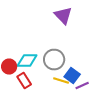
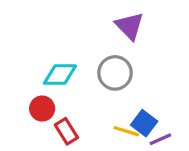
cyan diamond: (27, 60) -> (60, 75), moved
gray circle: (54, 60) -> (115, 73), moved

